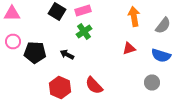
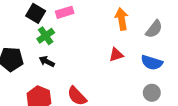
green cross: (84, 32) -> (46, 36), moved
gray circle: (152, 82) -> (152, 93), moved

